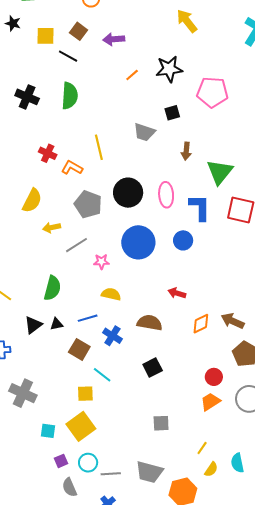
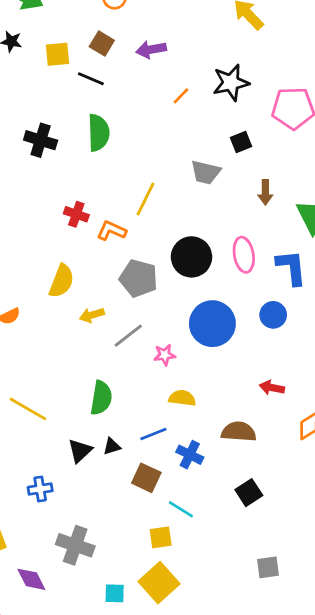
yellow line: (99, 147) -> (146, 199), turned 45

